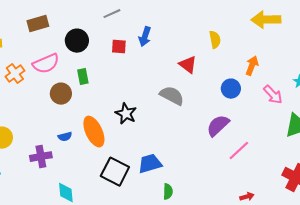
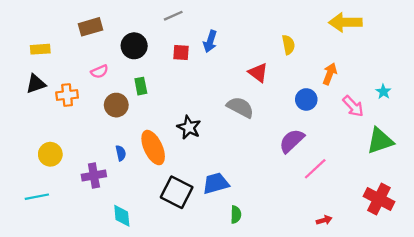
pink semicircle: (46, 64) -> (99, 72), size x0.6
orange cross: (15, 74) -> (67, 95), moved, turned 30
blue semicircle: (65, 137) -> (121, 153), turned -88

